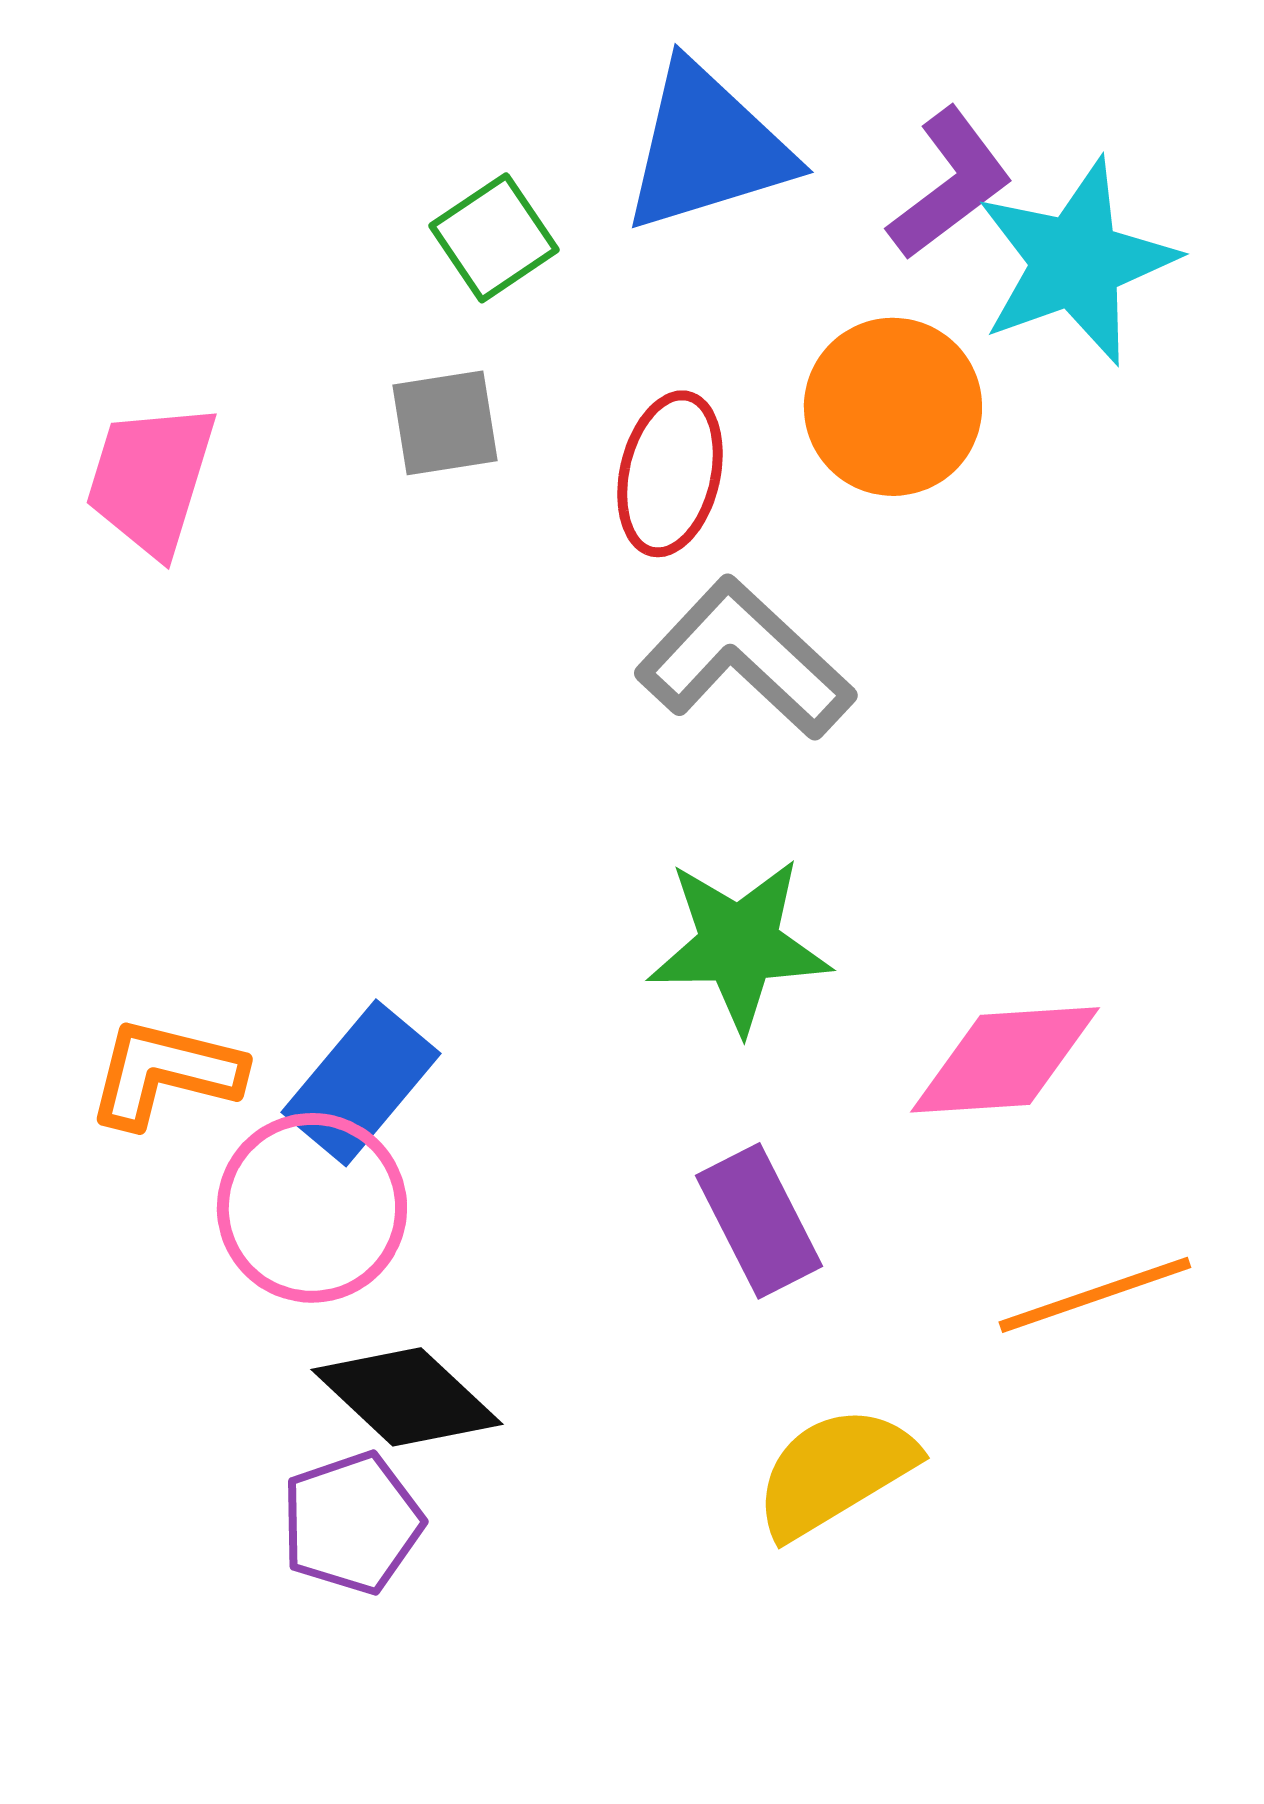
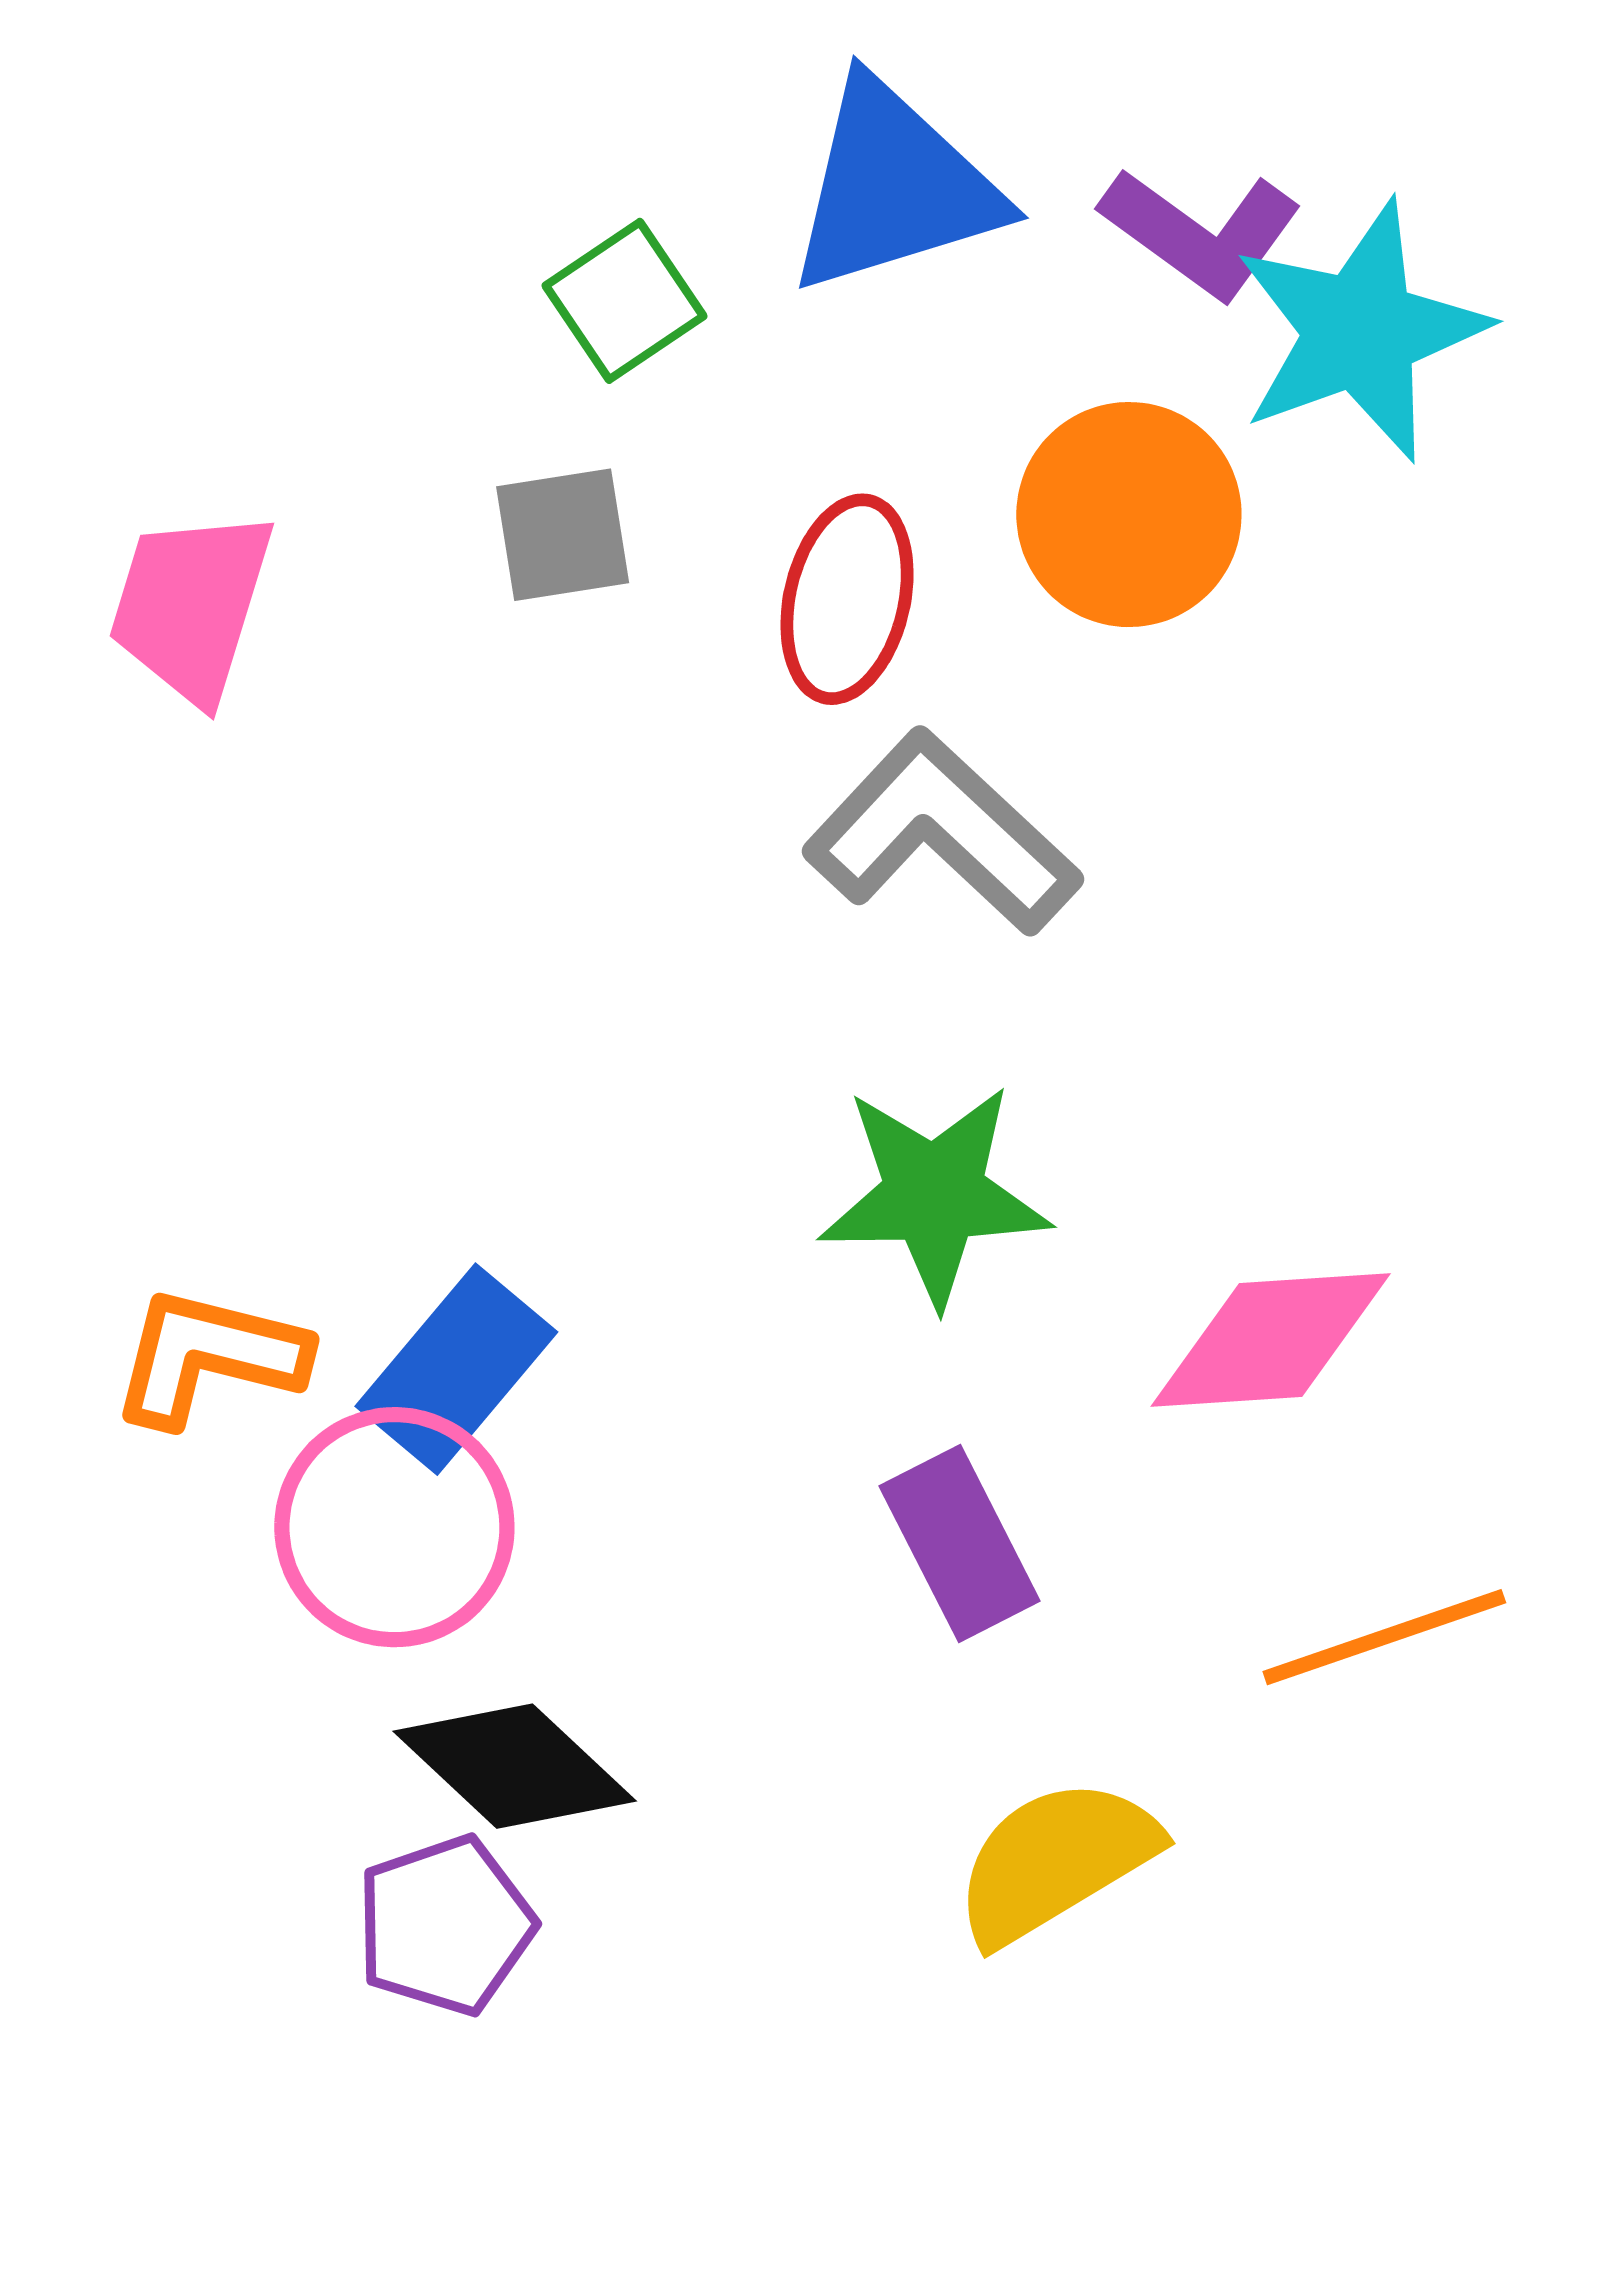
purple L-shape: (950, 184) -> (1201, 233), turned 73

